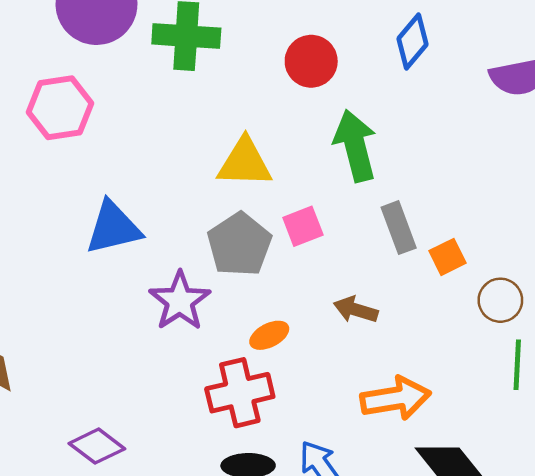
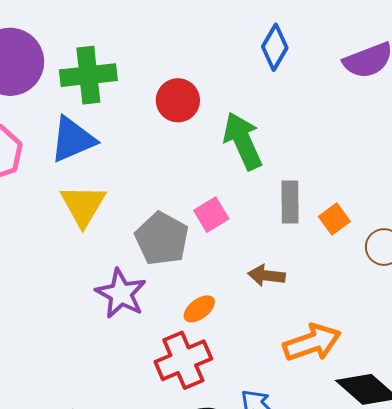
red circle: (311, 61) -> (178, 100), moved
yellow triangle: (245, 163) -> (83, 205), moved, turned -51
blue triangle: (113, 228) -> (73, 140), moved
gray rectangle: (399, 228) -> (290, 202), turned 30

